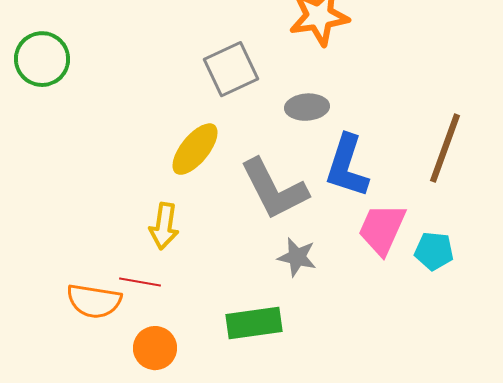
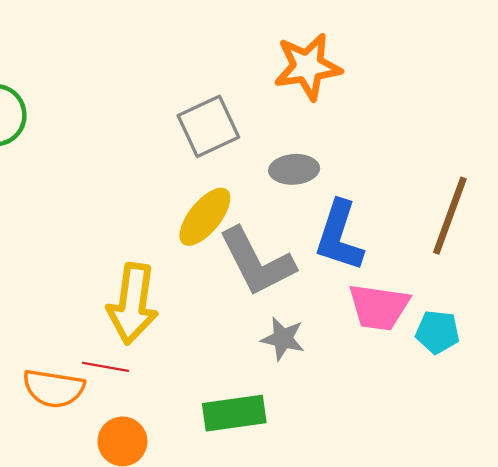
yellow ellipse: (195, 149) -> (205, 217), moved
yellow arrow: (164, 226) -> (133, 304), size x1.5
pink trapezoid: (382, 229) -> (379, 307), turned -106

